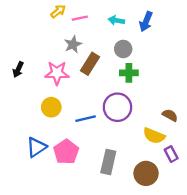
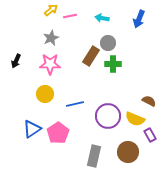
blue arrow: (146, 22) -> (139, 19), moved
gray star: (73, 44) -> (51, 38), moved
brown rectangle: (90, 64) -> (91, 56), moved
purple circle: (117, 107) -> (108, 116), moved
gray rectangle: (108, 162) -> (94, 156), moved

